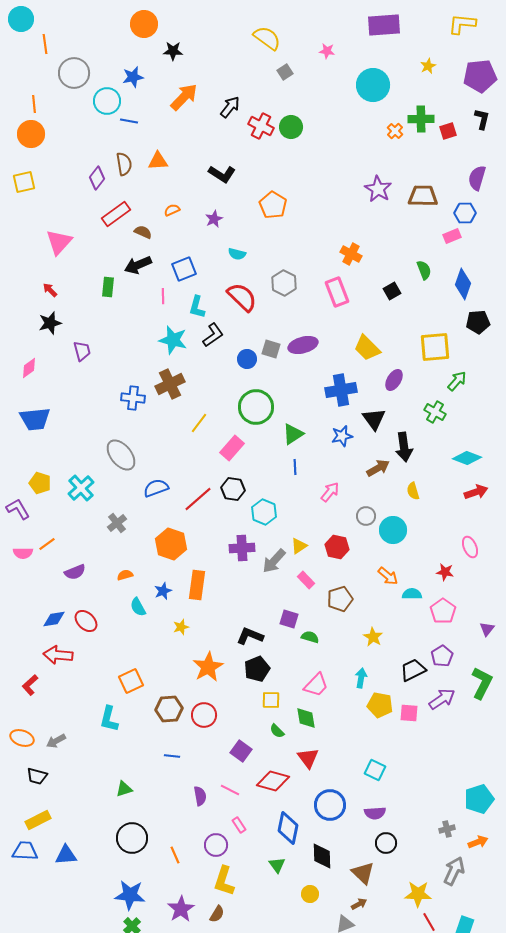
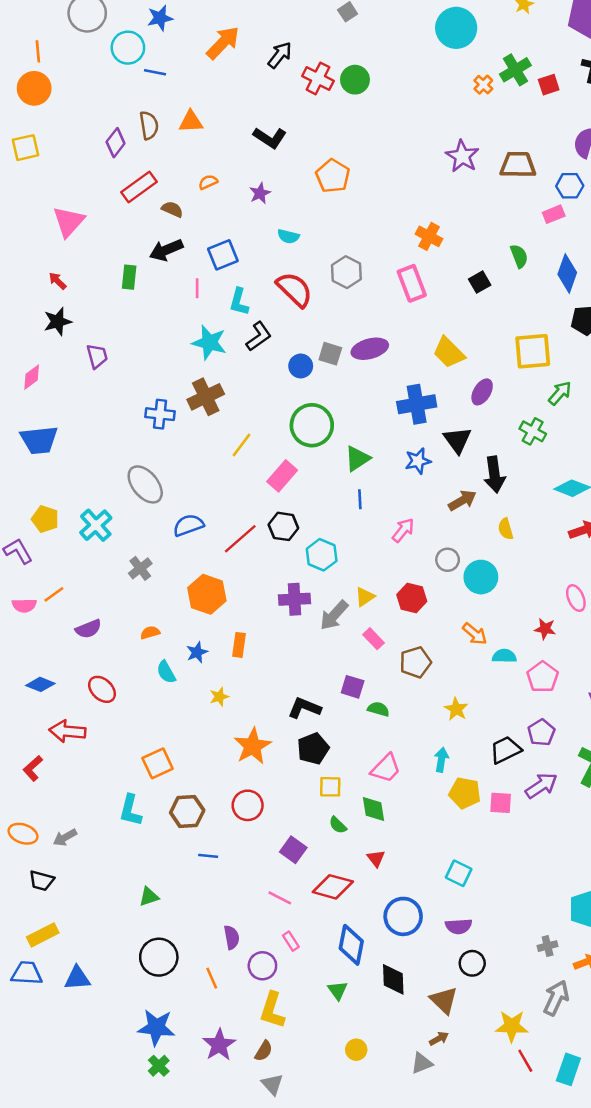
green cross: (421, 119) -> (515, 70), turned -30
orange rectangle: (197, 585) -> (239, 645), size x0.7
blue diamond: (54, 619) -> (40, 684), moved, turned 30
brown hexagon: (169, 709) -> (187, 812), moved
red triangle: (308, 758) -> (376, 858), size x0.7
purple semicircle: (200, 796) -> (232, 937), moved
yellow circle: (310, 894) -> (356, 1050), moved

